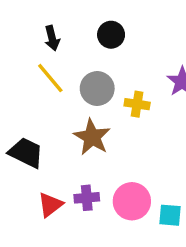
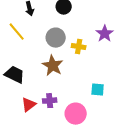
yellow line: (50, 78) -> (17, 32), moved
pink circle: (132, 201) -> (76, 114), moved
cyan square: (170, 215) -> (98, 90), moved

